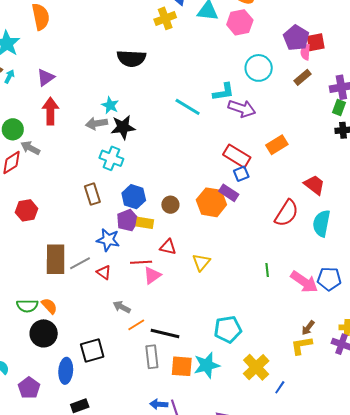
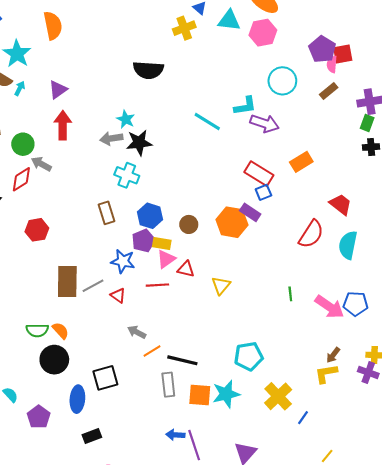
pink triangle: (152, 275) -> (166, 259), moved

